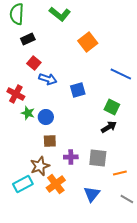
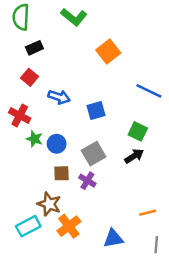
red square: (34, 63) -> (30, 77), moved
purple cross: (71, 157) -> (87, 181), moved, turned 32
gray square: (98, 158) -> (94, 154), moved, turned -36
brown star: (40, 166) -> (49, 204), turned -30
blue triangle: (92, 194) -> (113, 239), turned 42
gray line: (127, 199) -> (156, 245), turned 64

